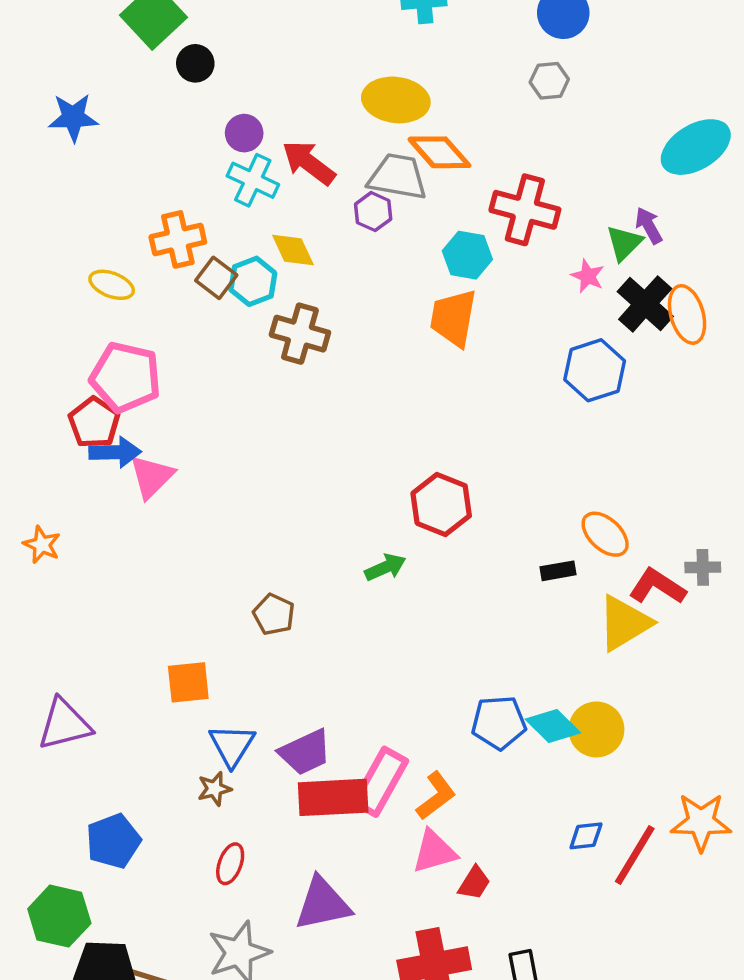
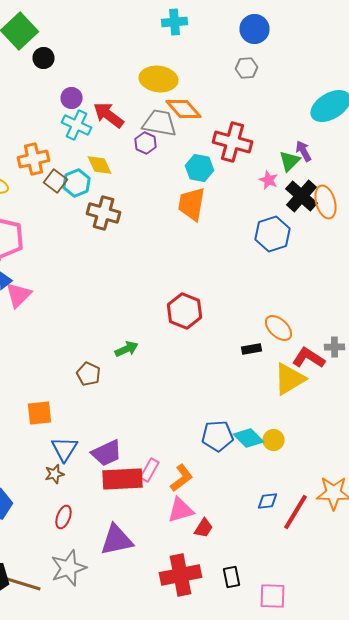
green arrow: (385, 567) -> (126, 349), moved
yellow circle: (596, 729) -> (274, 440), size x0.7
pink rectangle: (380, 782) -> (150, 470), size x0.6

